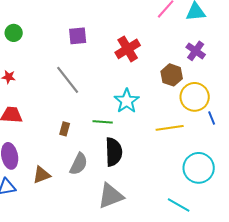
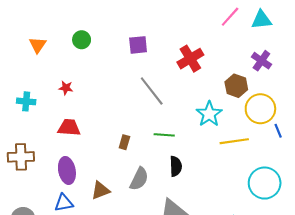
green circle: (14, 33) -> (82, 40), moved
gray line: (68, 80) -> (152, 91), moved
cyan star: (127, 101) -> (209, 114), moved
black semicircle: (114, 152) -> (176, 166), size x0.7

